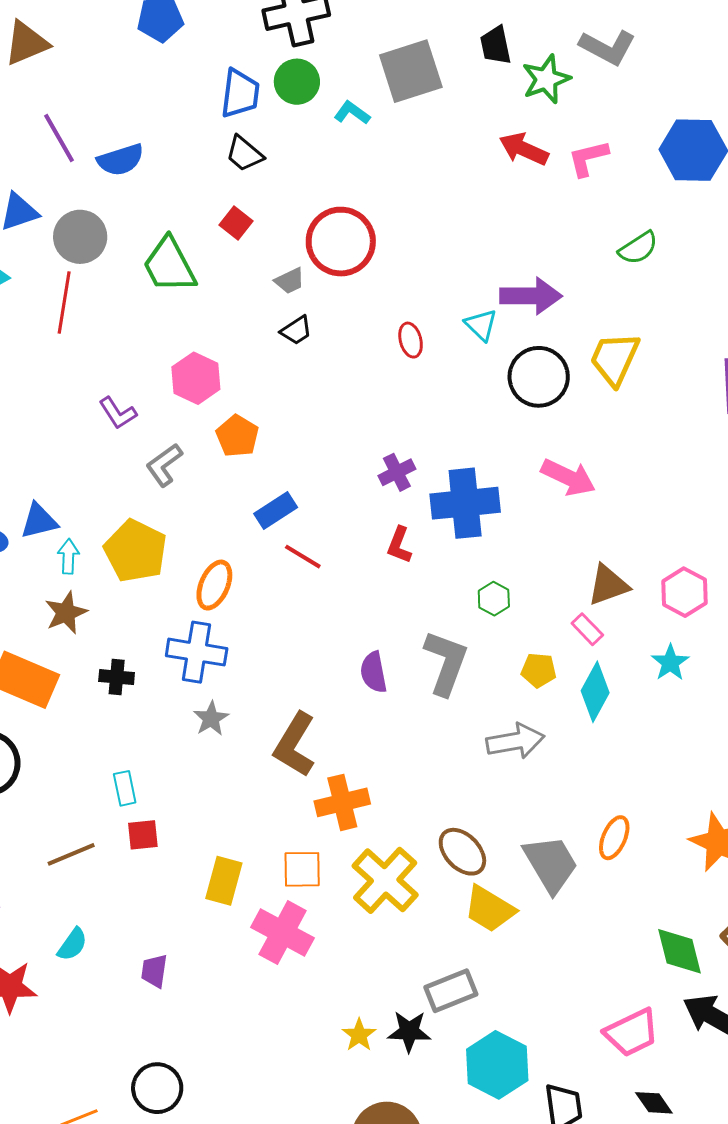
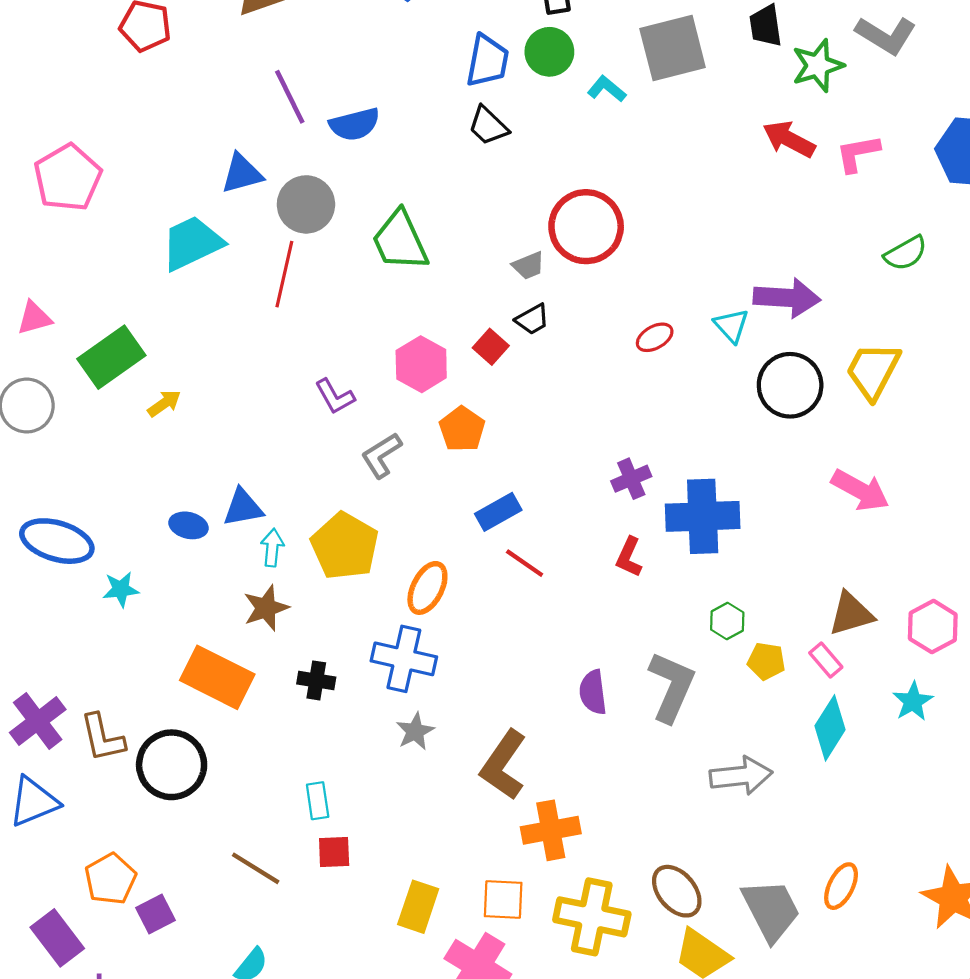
red square: (236, 223) -> (491, 347), moved
red ellipse: (411, 340) -> (655, 337), turned 72
pink arrow: (568, 477) -> (860, 490), moved
yellow pentagon: (539, 670) -> (766, 661), moved
brown line: (71, 854) -> (256, 868), turned 51
yellow cross: (385, 880) -> (592, 917), turned -34

